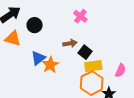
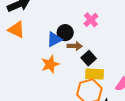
black circle: (35, 25) -> (65, 33), moved
blue triangle: (38, 58) -> (54, 39), moved

